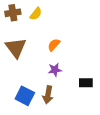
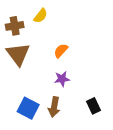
brown cross: (13, 13) -> (15, 26), moved
black rectangle: (86, 83) -> (94, 106), moved, turned 64

